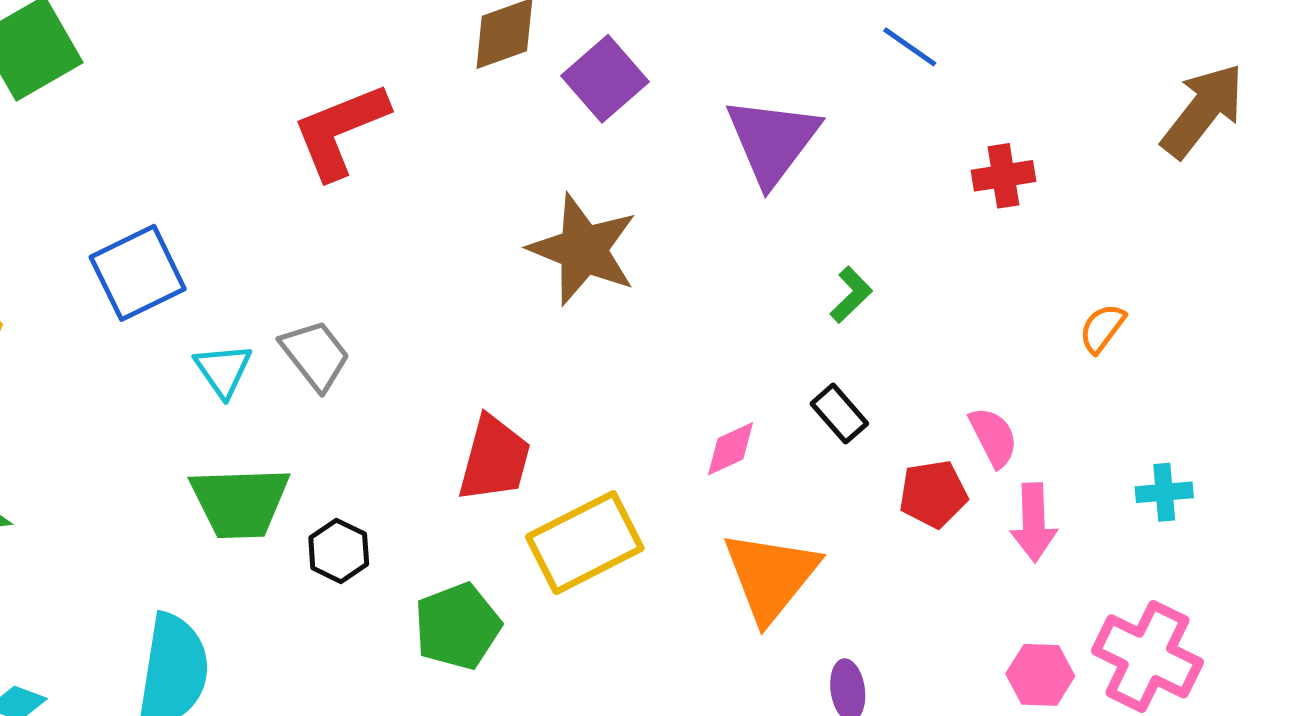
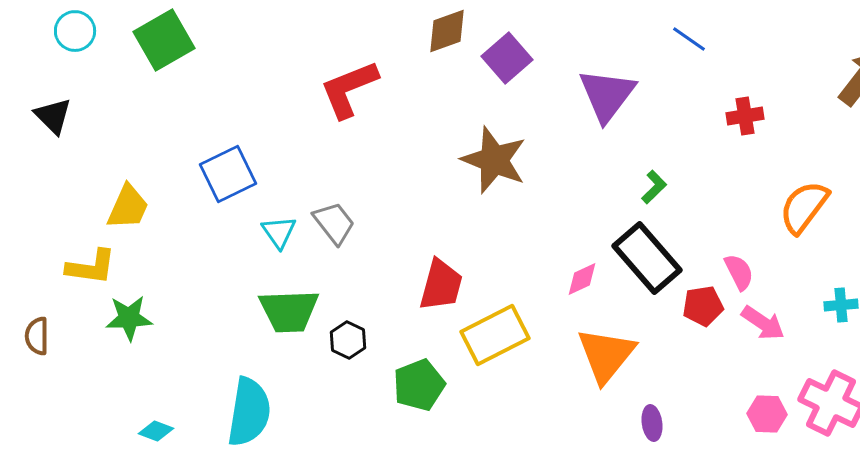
orange semicircle: (1102, 328) -> (804, 207), size x1.8
black rectangle: (839, 414) -> (647, 258), size x2.0
pink arrow: (1034, 522) -> (763, 323), turned -54

